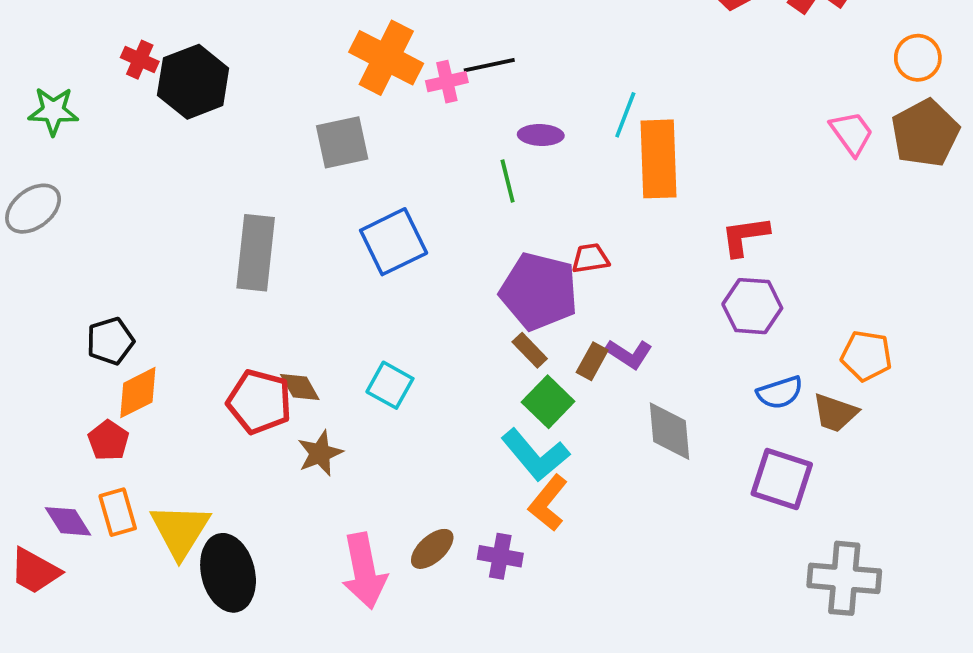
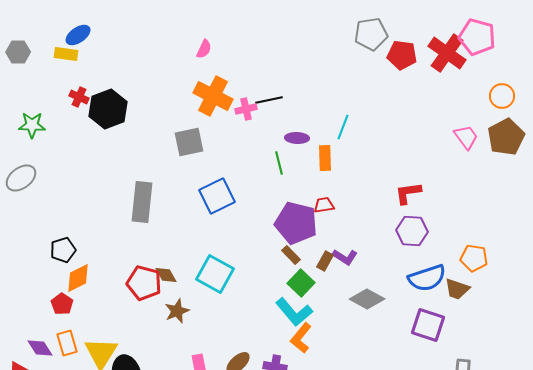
orange rectangle: (658, 159) -> (325, 158), moved, size x0.6
cyan square: (390, 385) -> (215, 274), size x1.5
blue semicircle: (780, 393) -> (427, 278), size x1.5
gray diamond: (669, 431) -> (367, 299), turned -56

